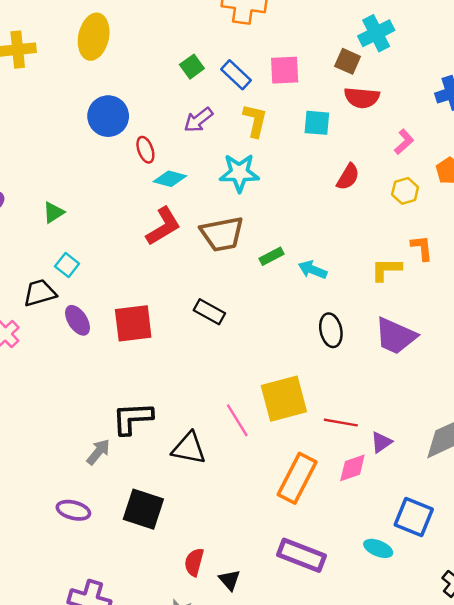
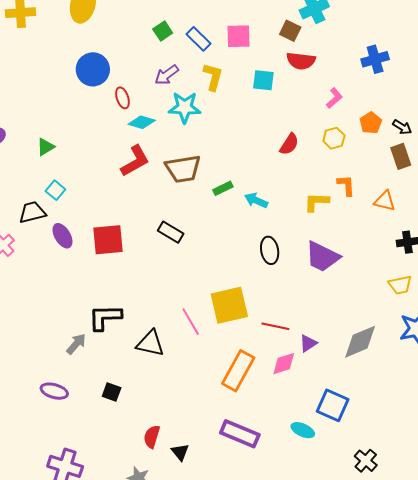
cyan star: (239, 173) -> (185, 107), moved
red semicircle: (348, 177) -> (289, 144), moved
black square: (143, 509) -> (112, 392), size x0.6

